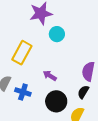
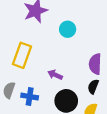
cyan circle: (57, 34) -> (68, 29), moved

